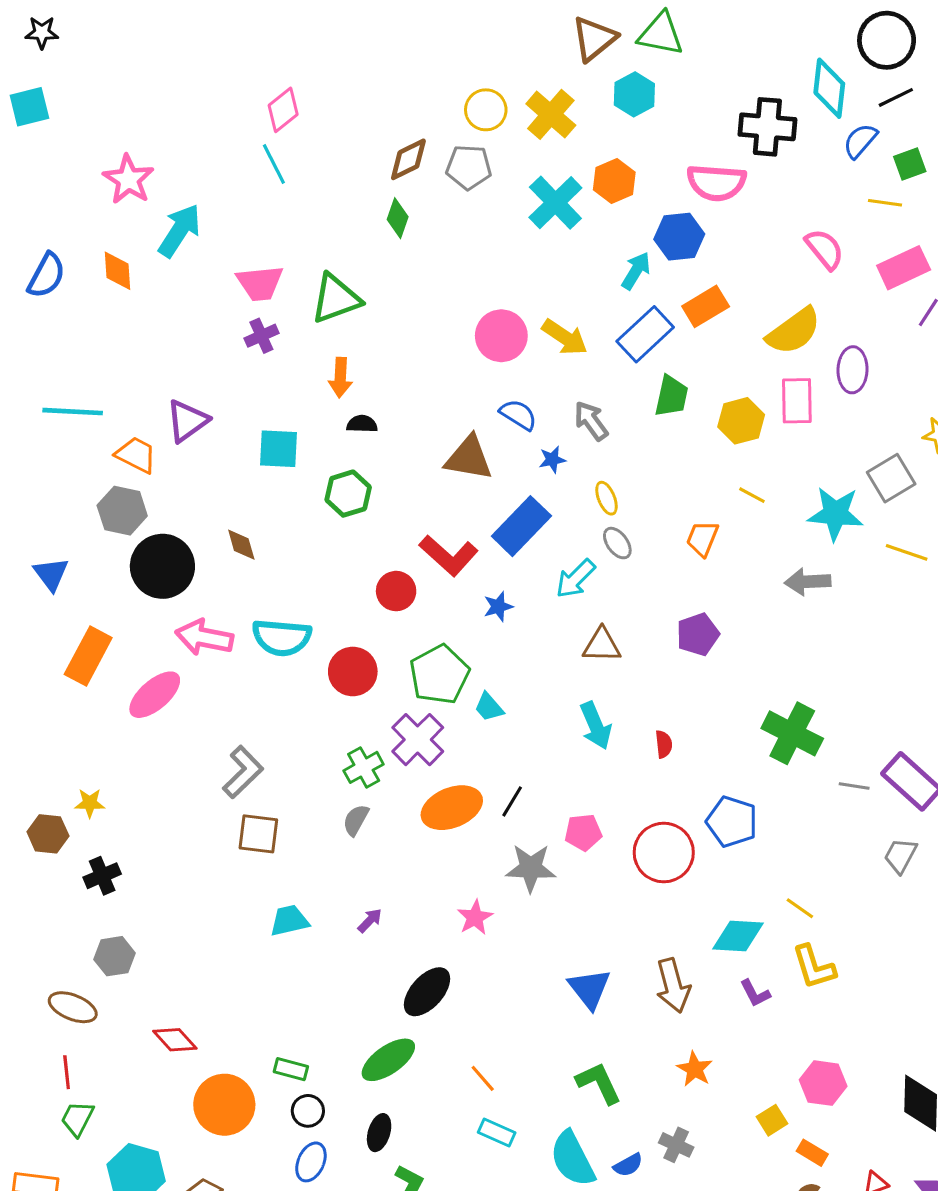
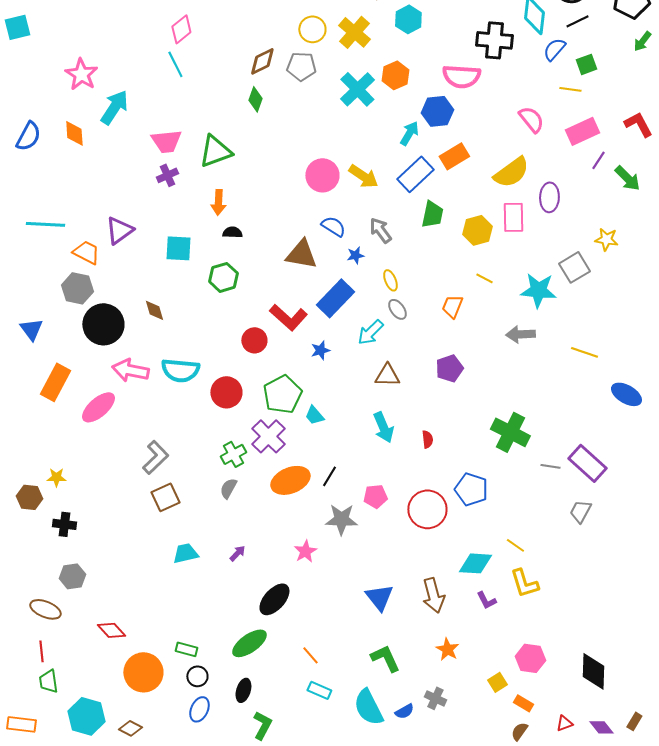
yellow line: (907, 552) -> (584, 352), moved
brown square: (258, 834) -> (165, 497), turned -32
black cross: (102, 876) -> (64, 524), turned 30
green trapezoid: (77, 1119) -> (48, 681), turned -35

